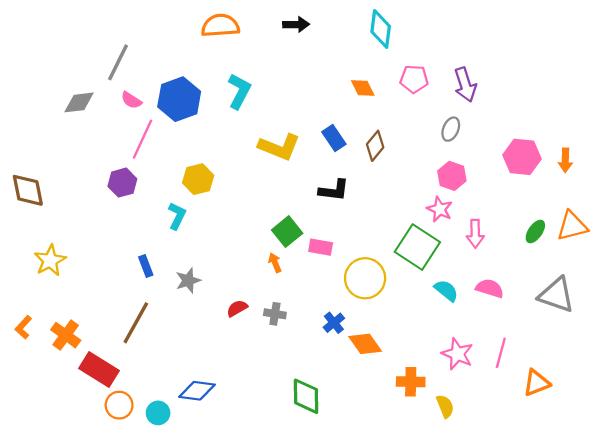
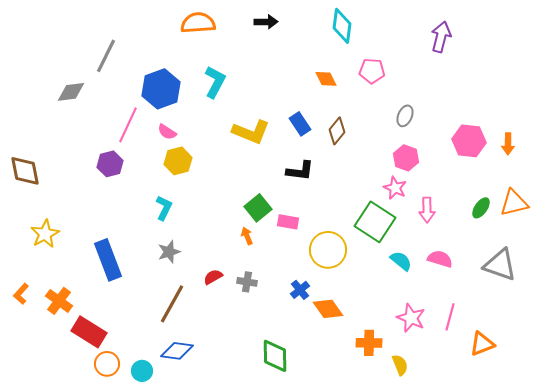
purple arrow: (465, 85) -> (441, 37), moved, turned -148
pink semicircle: (131, 100) -> (167, 132), moved
cyan L-shape: (177, 216) -> (164, 208), moved
blue rectangle: (146, 266) -> (108, 260), moved, size x2.0
brown line: (136, 323) -> (172, 304), moved

